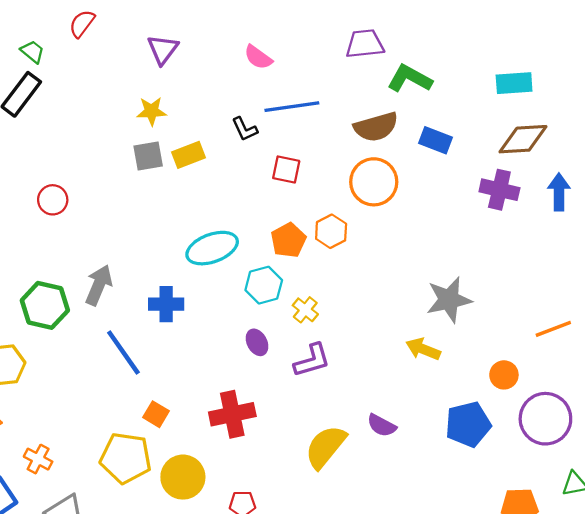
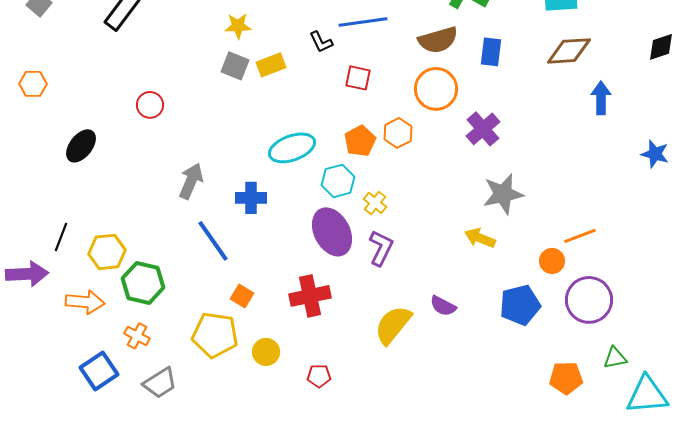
blue rectangle: (435, 140) -> (491, 52), turned 76
gray square: (148, 156) -> (235, 66), turned 32
purple cross: (499, 190) -> (483, 129), moved, turned 36
green hexagon: (45, 305) -> (143, 283), moved
orange line: (553, 329) -> (580, 236), moved
purple ellipse: (257, 342) -> (332, 232), size x2.0
purple L-shape: (312, 360) -> (381, 248), turned -48
yellow circle: (183, 477) -> (266, 352), size x0.7

